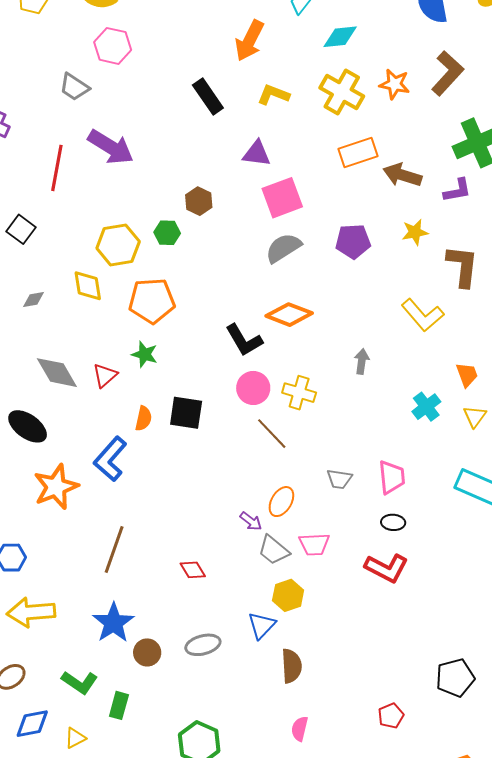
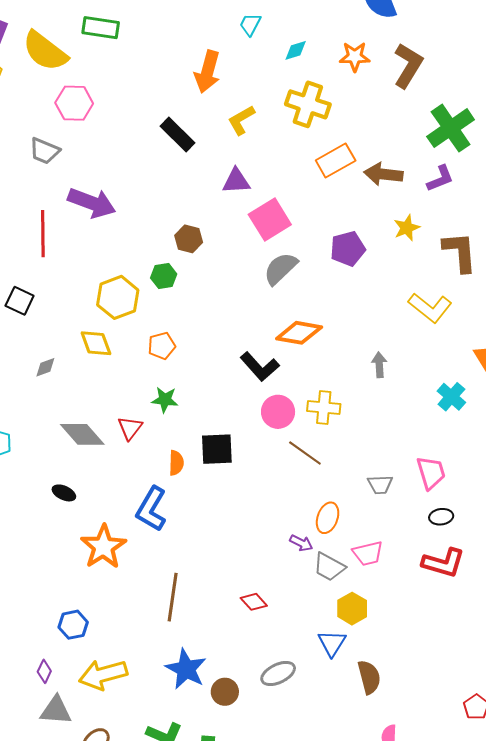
cyan diamond: (340, 37) -> (296, 50), size x0.7
orange star: (395, 84) -> (355, 57), moved
yellow L-shape: (273, 95) -> (241, 120), turned -40
orange pentagon: (152, 301) -> (162, 346), size x0.6
black ellipse: (28, 426) -> (64, 493), size x0.6

